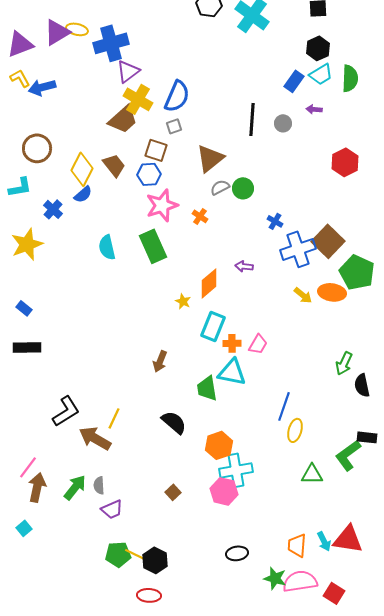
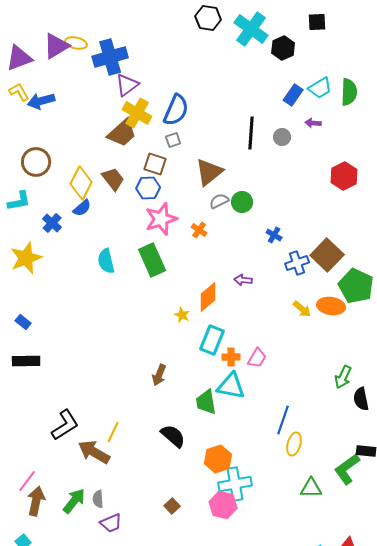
black hexagon: (318, 48) -> (283, 48), moved
blue cross: (298, 249) -> (297, 263), size x0.7

